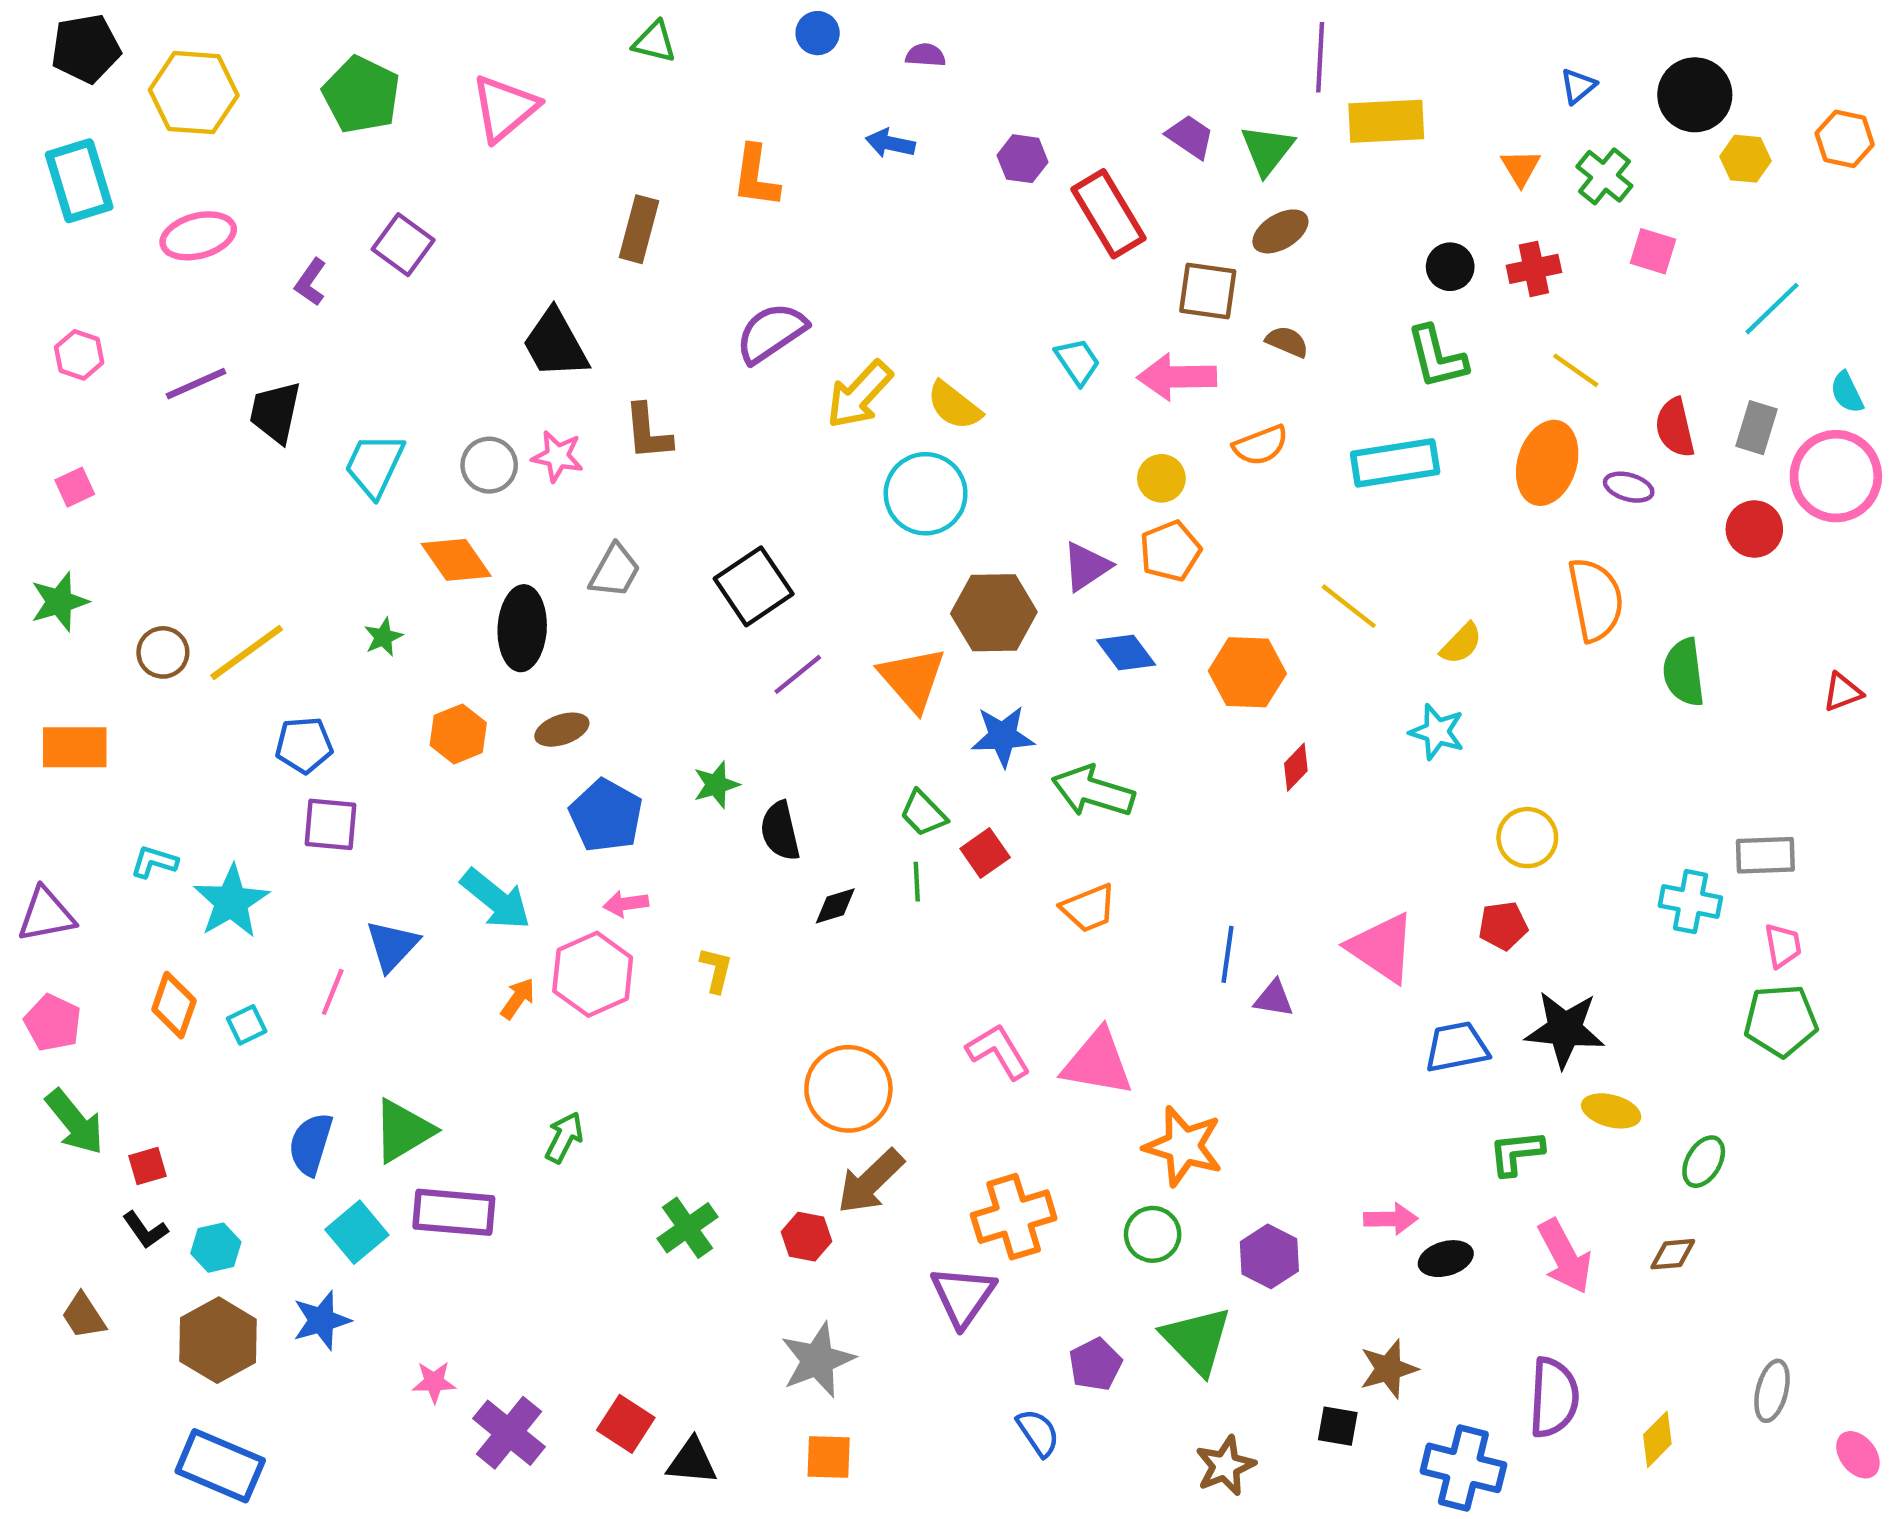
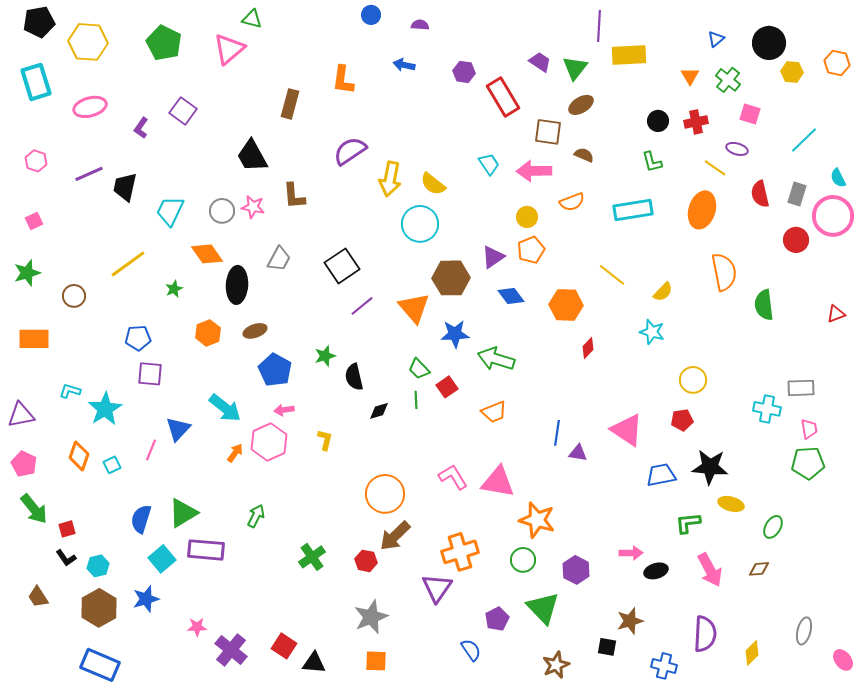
green triangle: (654, 42) -> (252, 19), moved
green L-shape: (1437, 357) -> (652, 162), size x0.7
yellow arrow: (859, 395) -> (390, 179), turned -32
purple ellipse: (1629, 487) -> (737, 149), moved
yellow line: (247, 652) -> (128, 264), moved
blue cross: (1463, 1468) -> (664, 666), size x0.7

